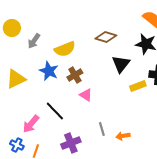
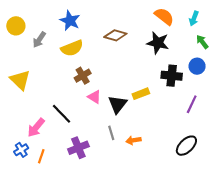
black triangle: (121, 64) -> (118, 104), moved
blue star: (49, 71) -> (70, 21), moved
yellow triangle: (16, 79) -> (20, 80), turned -50
yellow rectangle: (138, 86) -> (141, 94), moved
blue cross: (17, 145) -> (21, 150), turned 32

